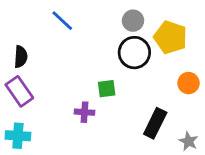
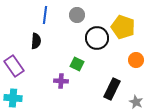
blue line: (62, 21) -> (45, 15), turned 54
gray circle: (133, 21) -> (77, 15), moved
black semicircle: (21, 57) -> (36, 41), moved
green square: (107, 89) -> (77, 64), turned 32

